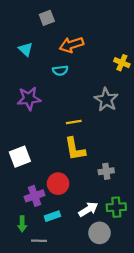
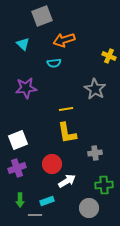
gray square: (47, 18) -> (42, 16), size x1.5
purple cross: (35, 196) -> (17, 168), moved
white arrow: (88, 209) -> (67, 181), moved
cyan rectangle: (52, 216) -> (47, 201), moved

